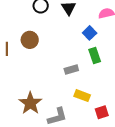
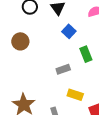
blue square: (90, 33) -> (69, 31), moved

